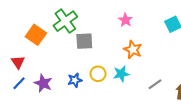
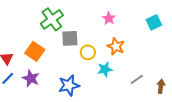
orange square: (36, 35) -> (35, 51), moved
yellow circle: (98, 74) -> (88, 52), moved
blue star: (75, 80) -> (69, 85), moved, size x1.5

